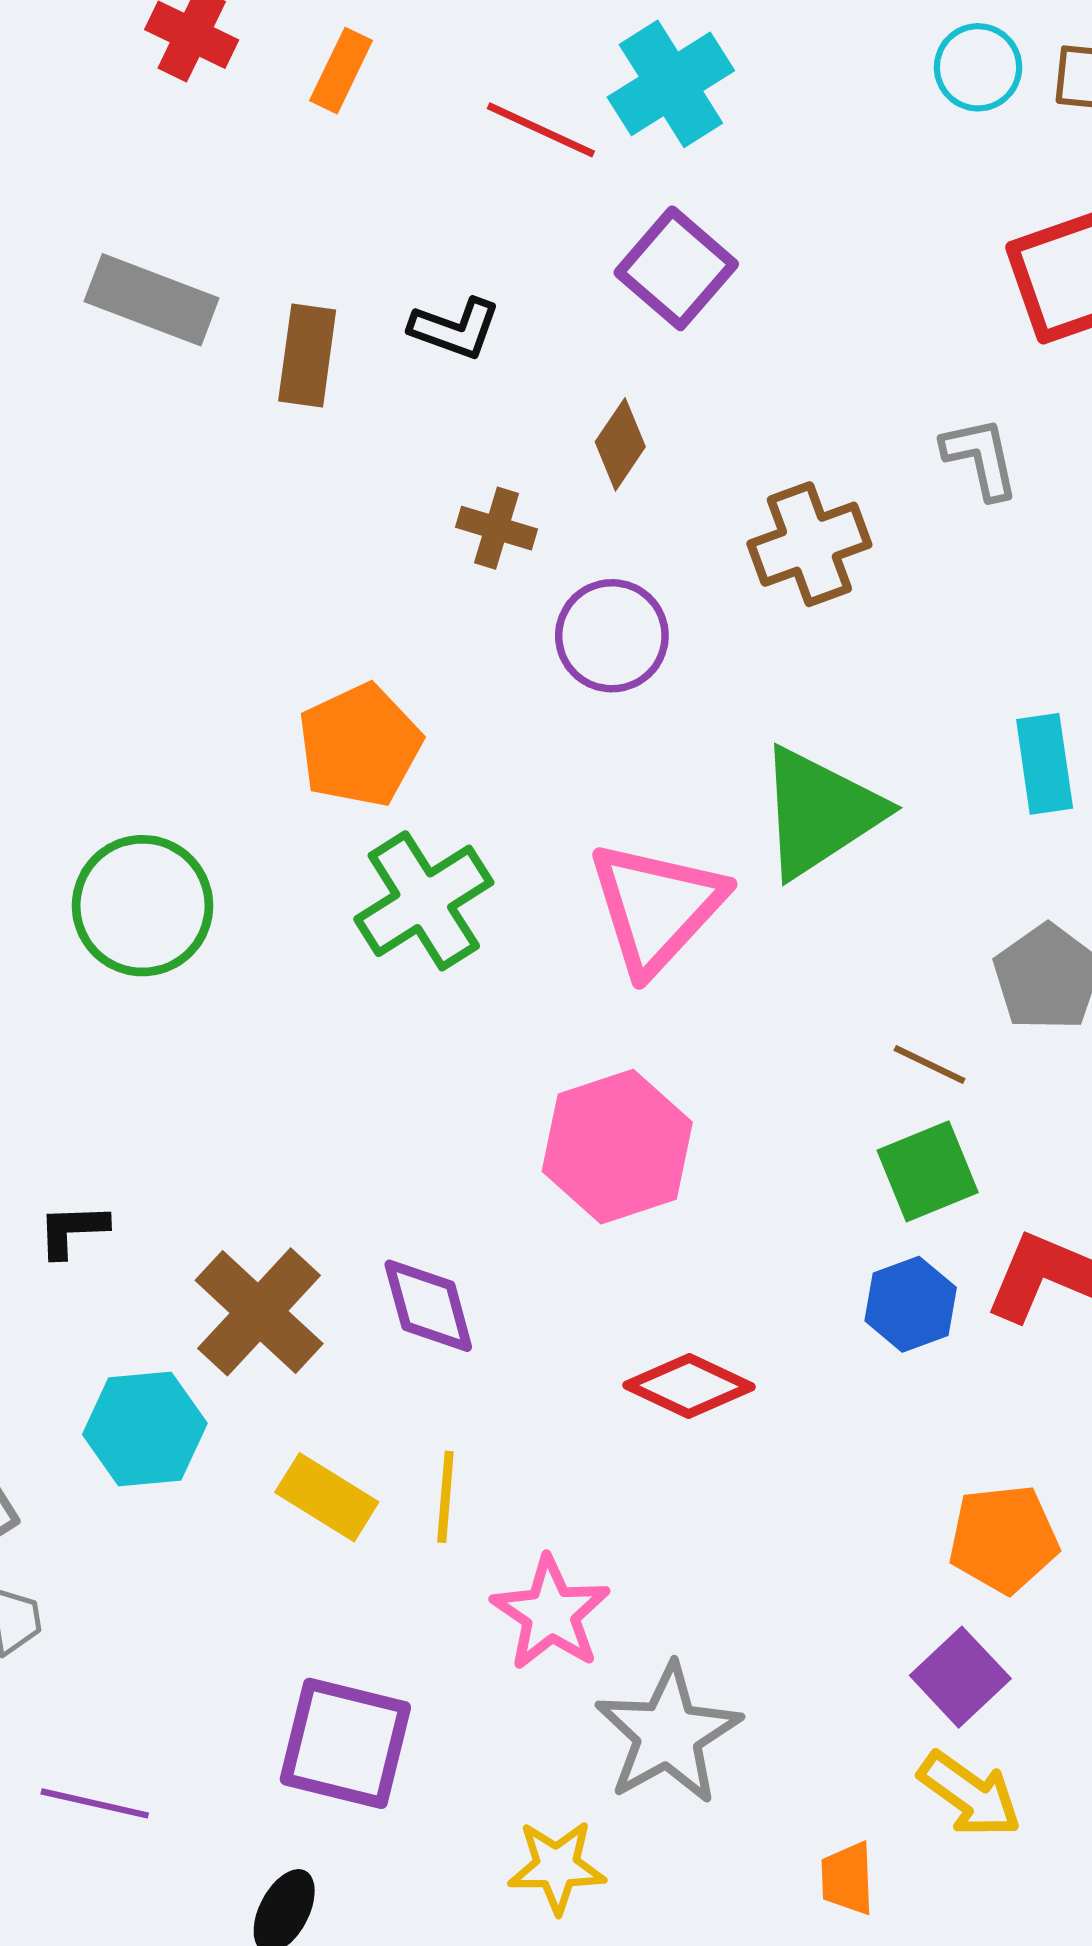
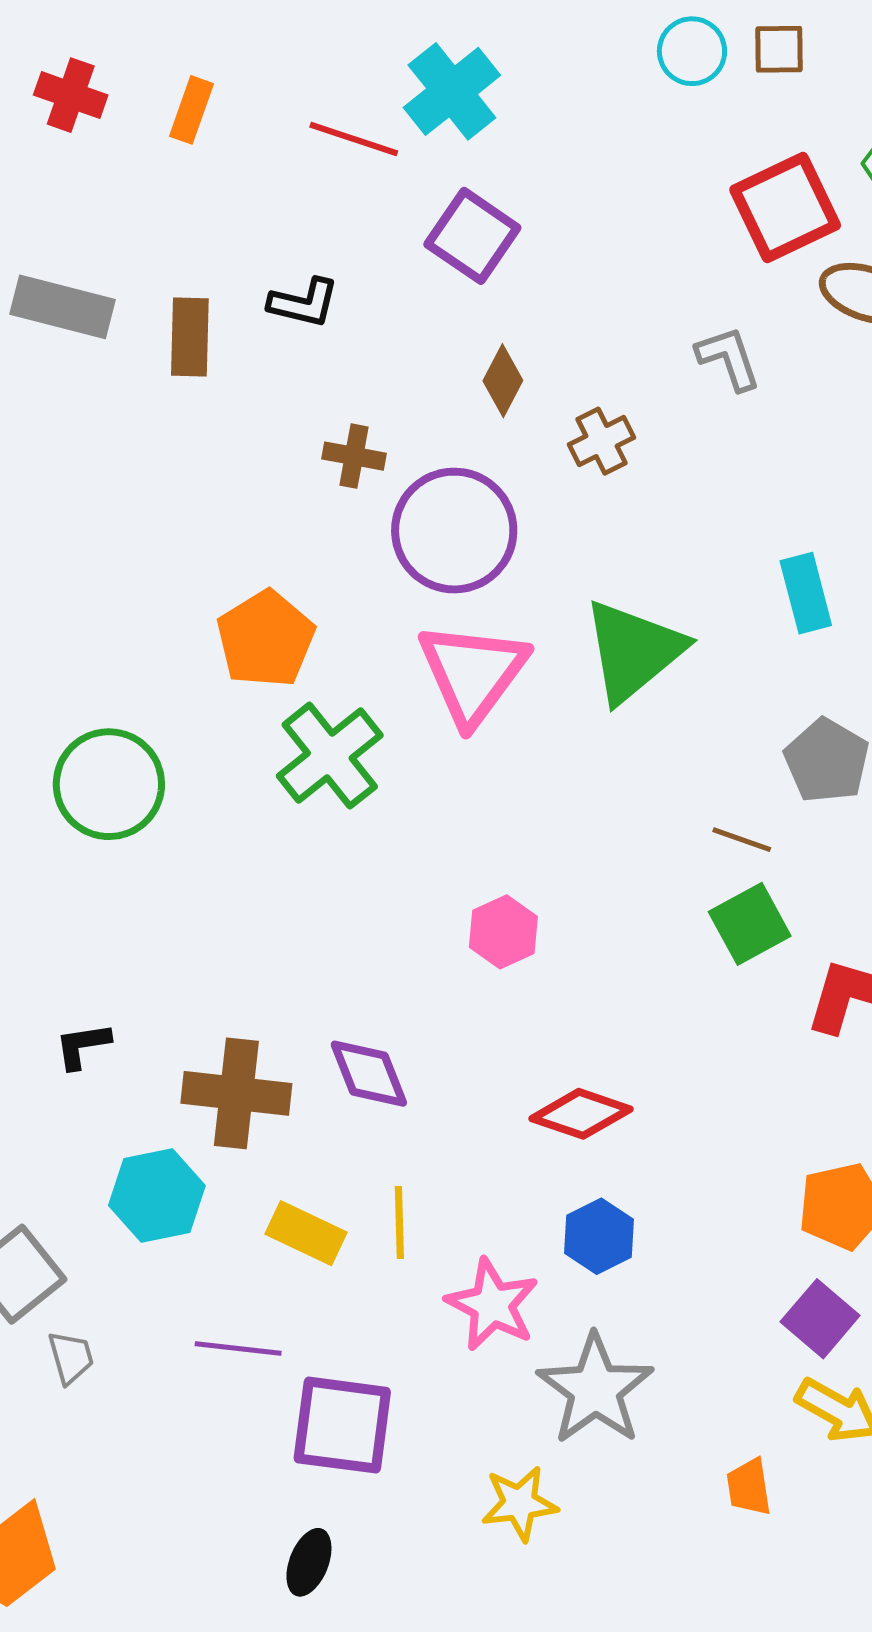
brown diamond: (620, 444) -> (503, 381), moved
brown cross: (809, 544) -> (601, 441), size x0.7
purple circle: (612, 636) -> (454, 531), size x1.4
pink triangle: (656, 907) -> (473, 673), moved
pink hexagon: (617, 1147) -> (503, 932), size x0.6
blue hexagon: (911, 1304) -> (599, 1236), moved
brown cross: (259, 1312) -> (236, 1093), turned -30
purple line: (95, 1803) -> (238, 1348), moved

